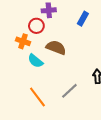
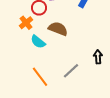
orange cross: (23, 41) -> (26, 23), turned 32

